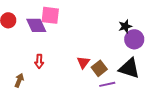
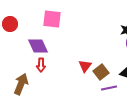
purple diamond: (36, 25) -> (38, 46), moved
brown arrow: (19, 80) -> (21, 84), size x1.5

